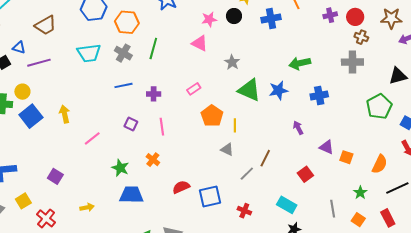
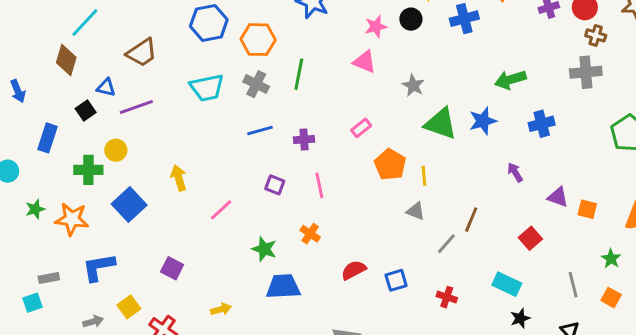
blue square: (31, 116) -> (129, 205), moved
blue square: (210, 196) -> (396, 280), size x0.7

